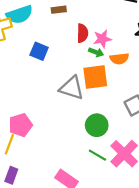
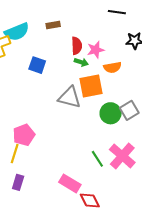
green arrow: (96, 52) -> (81, 62), moved
green circle: (97, 125) -> (111, 113), moved
green line: (97, 155) -> (97, 159), turned 30

